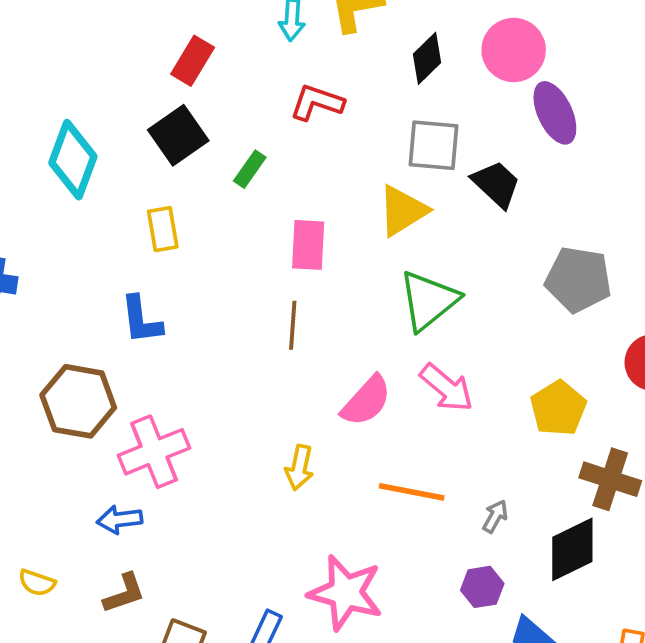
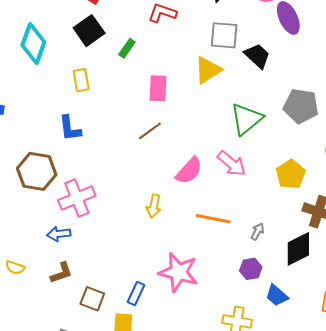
green triangle: (429, 301) -> (246, 119), moved
brown line: (293, 325) -> (150, 131), turned 50

